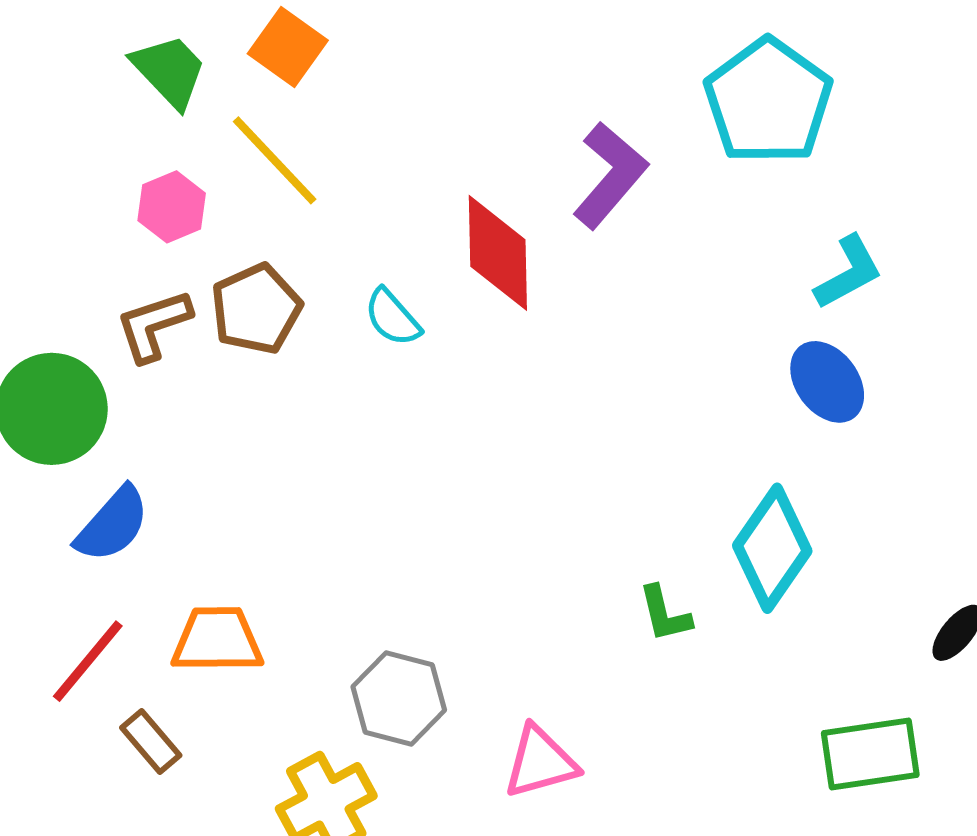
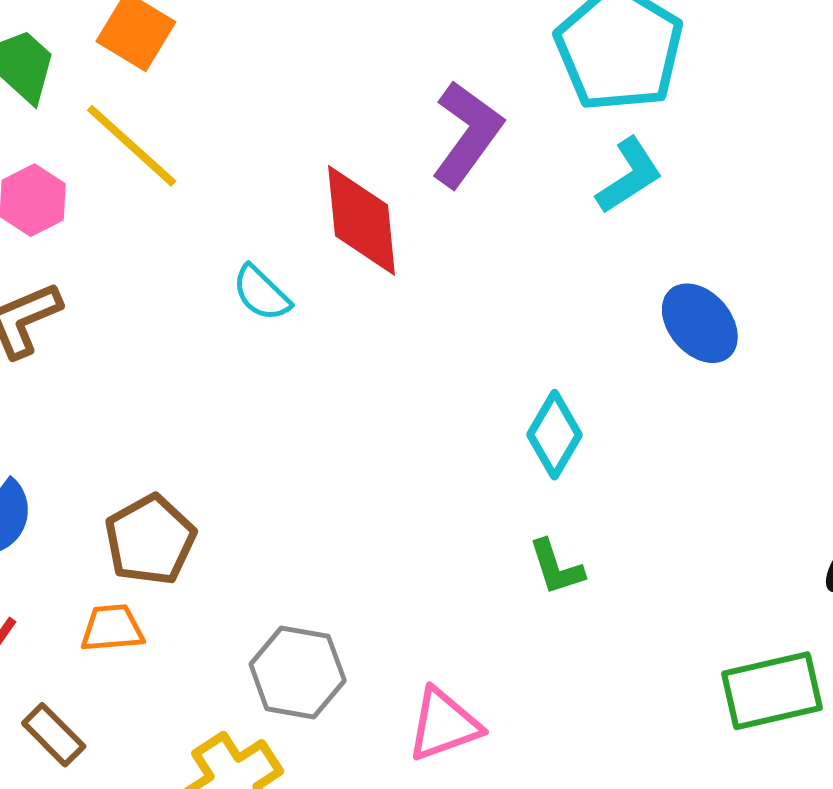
cyan L-shape: (848, 272) -> (629, 176), moved
brown pentagon: (256, 309) -> (150, 540), moved
cyan diamond: (772, 548) -> (555, 435), moved, size x0.7
orange trapezoid: (217, 640) -> (112, 628), size x0.7

